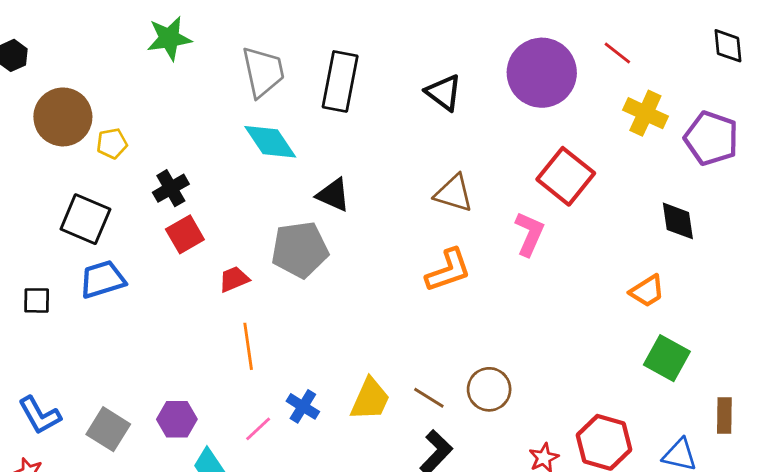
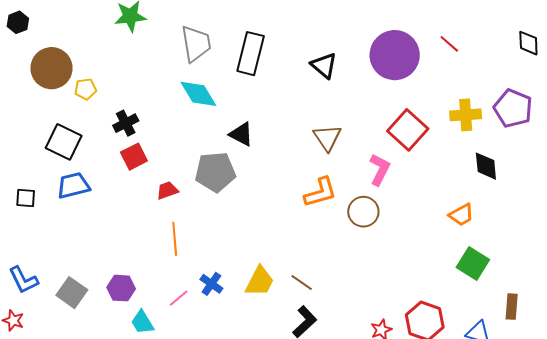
yellow cross: (645, 113) -> (466, 115), moved, turned -32
brown triangle: (454, 193) -> (327, 138), turned 36
brown circle: (489, 389) -> (363, 212), moved

